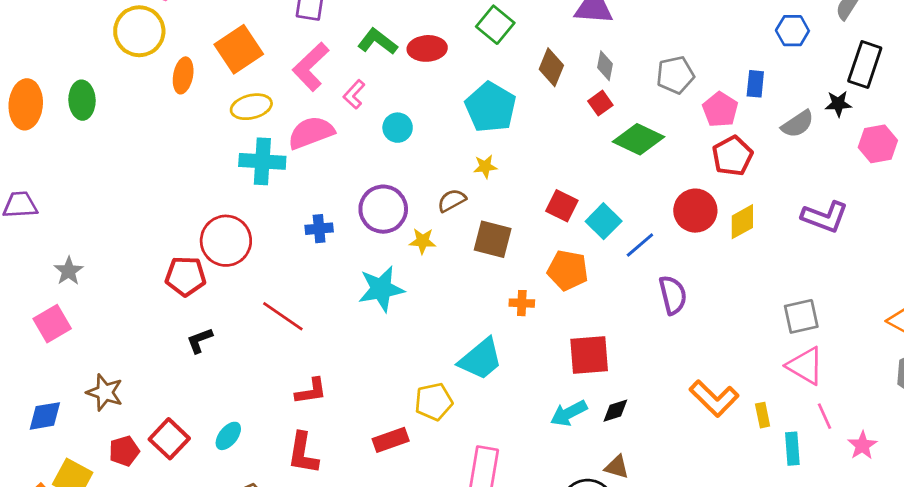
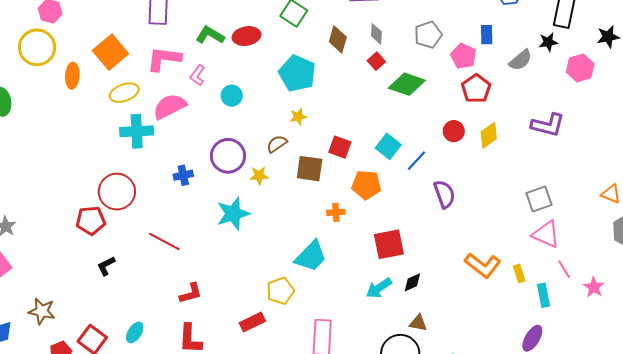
pink L-shape: (311, 67) -> (164, 59), turned 57
red square: (562, 206) -> (340, 147), moved
red circle: (695, 211) -> (454, 131), size x0.7

